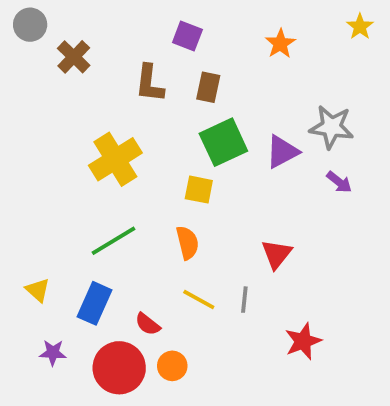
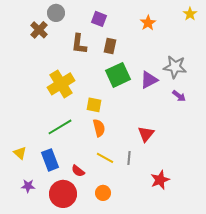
gray circle: (30, 25) -> (56, 13), moved
yellow square: (199, 190) -> (94, 105), moved
blue rectangle: (95, 303) -> (50, 160), turned -45
orange circle: (172, 366) -> (103, 193), moved

